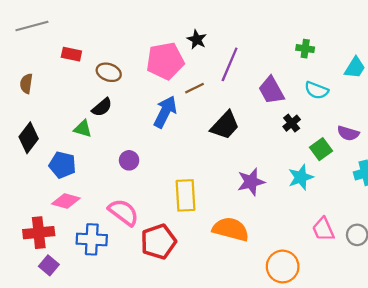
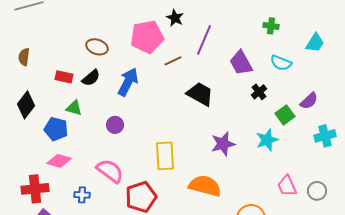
red rectangle: (71, 54) -> (64, 77), moved
blue arrow: (165, 112) -> (128, 82), moved
black trapezoid: (225, 125) -> (200, 94), turned -104
green triangle: (83, 129) -> (74, 108), moved
purple semicircle: (348, 133) -> (309, 101), turned -60
blue cross: (92, 239) -> (82, 195), size x0.6

